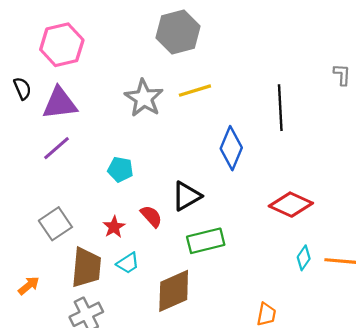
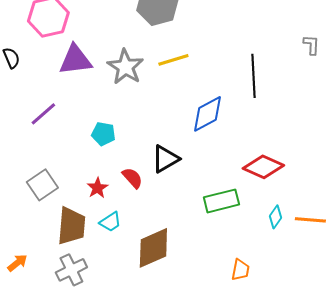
purple triangle: (60, 103) -> (75, 60), moved
blue diamond: (231, 148) -> (207, 114), turned 39
green rectangle: (206, 241) -> (221, 201), moved
orange arrow: (29, 286) -> (17, 263), moved

